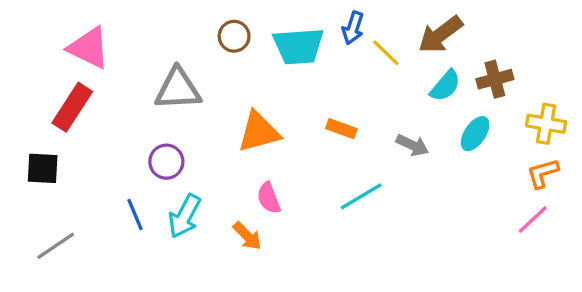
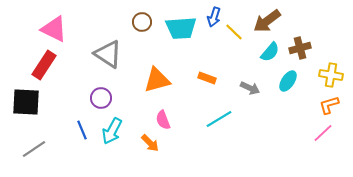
gray triangle: (178, 89) -> (108, 54), turned 36
black square: (43, 168) -> (26, 102), size x1.4

